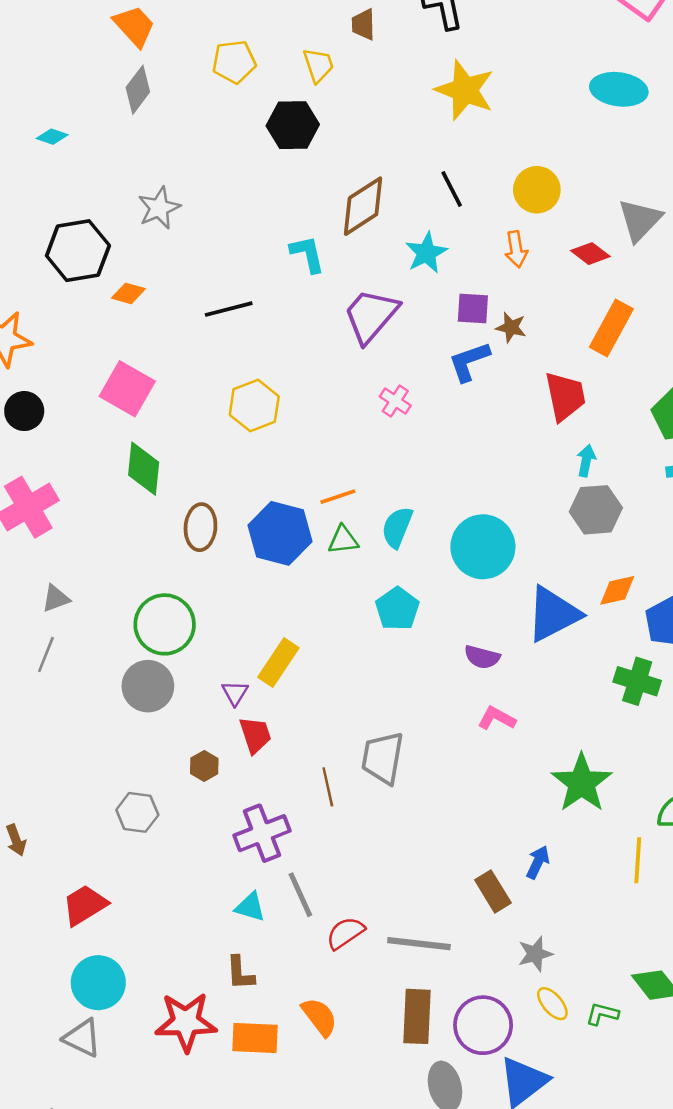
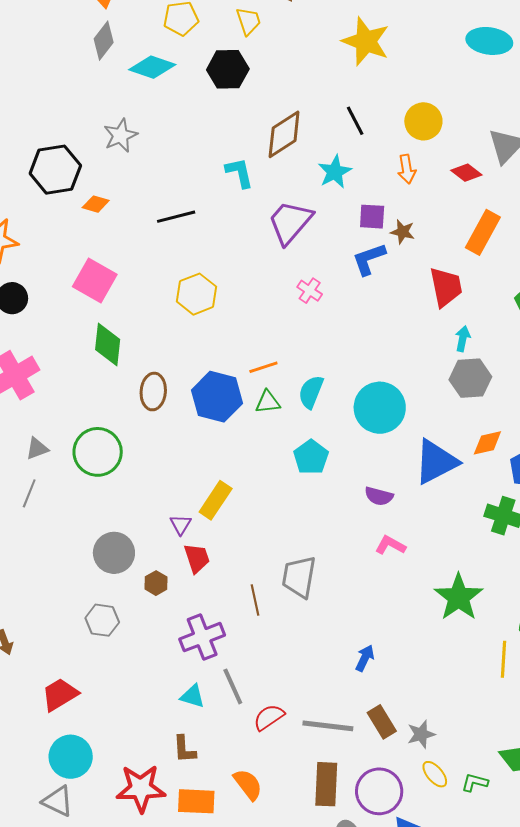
cyan diamond: (52, 137) -> (152, 67), moved, size x1.8
green circle: (165, 624) -> (98, 452), moved
gray circle: (148, 686) -> (114, 553), moved
blue arrow: (538, 862) -> (365, 658), moved
brown rectangle: (493, 891) -> (382, 722), moved

